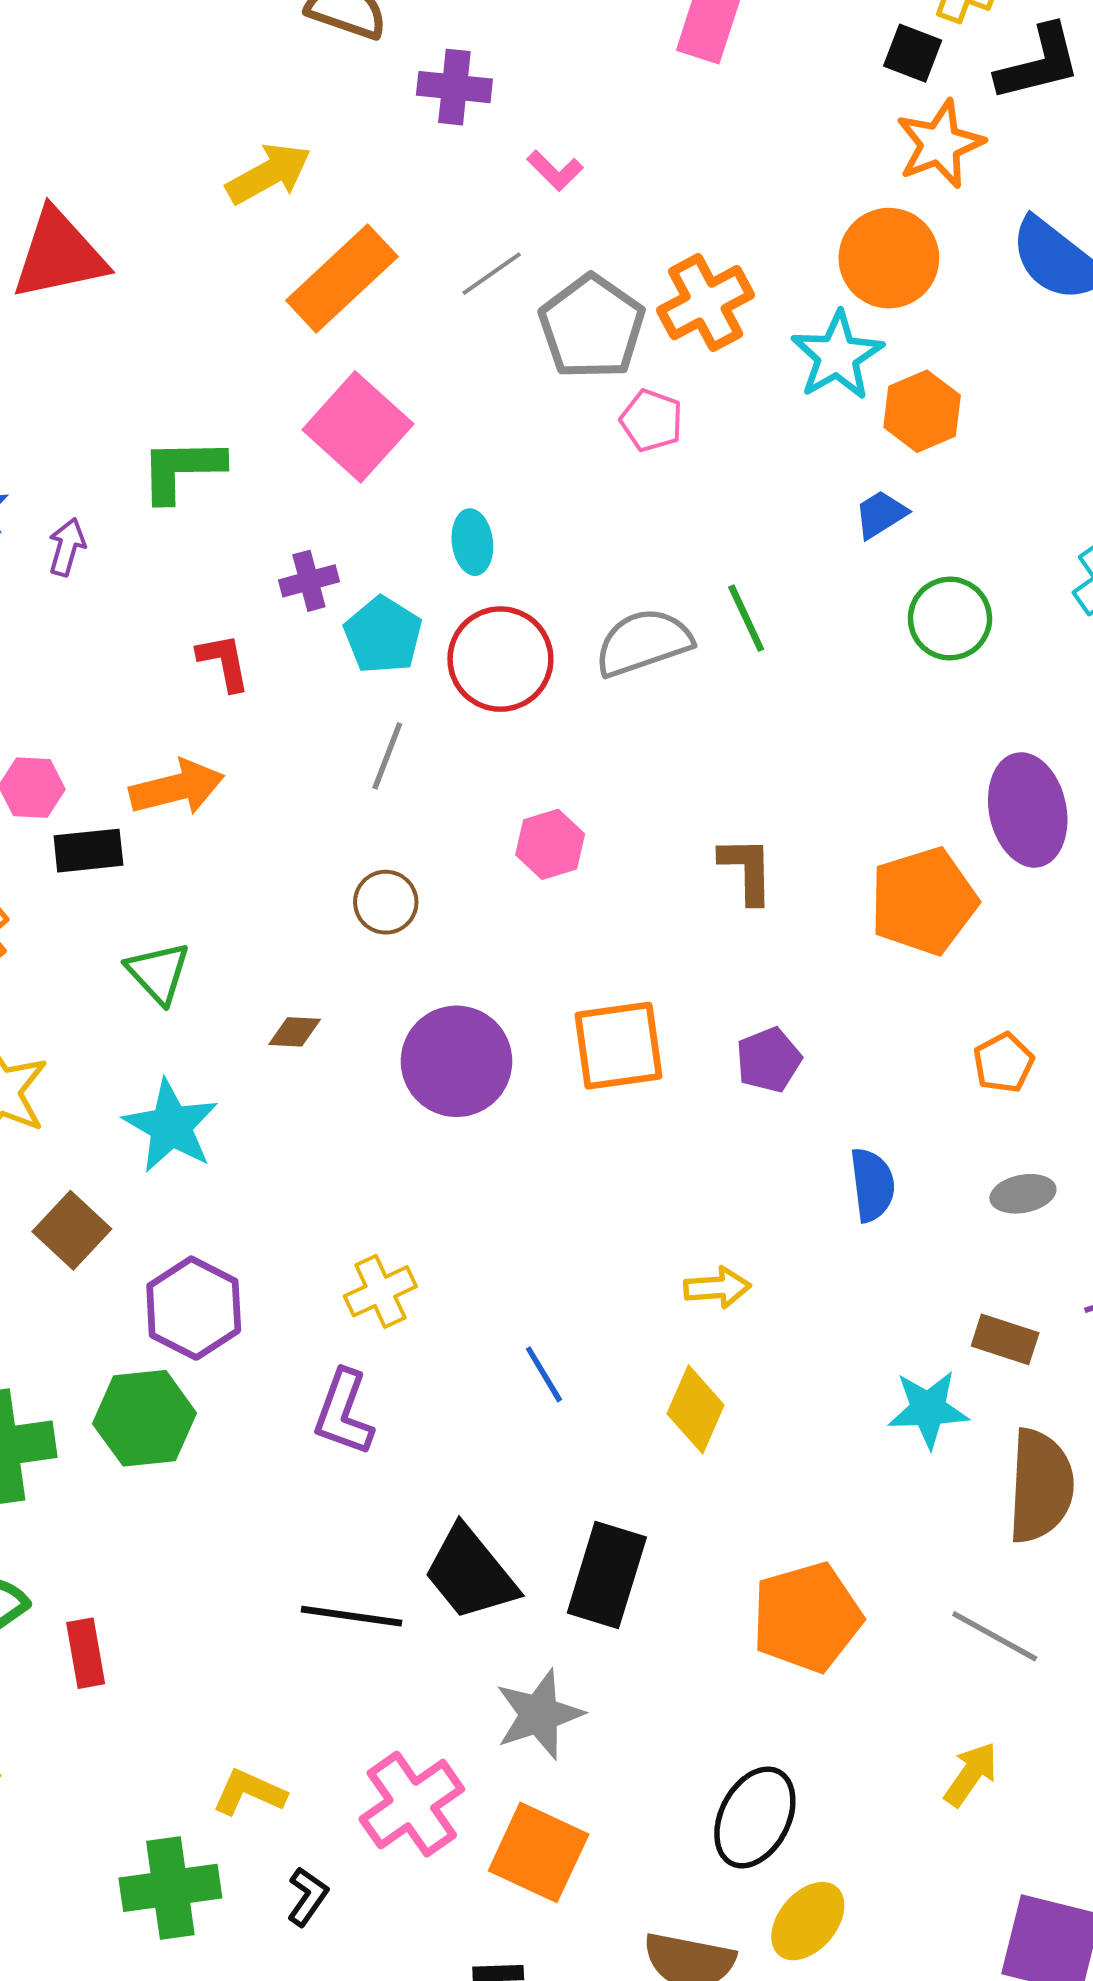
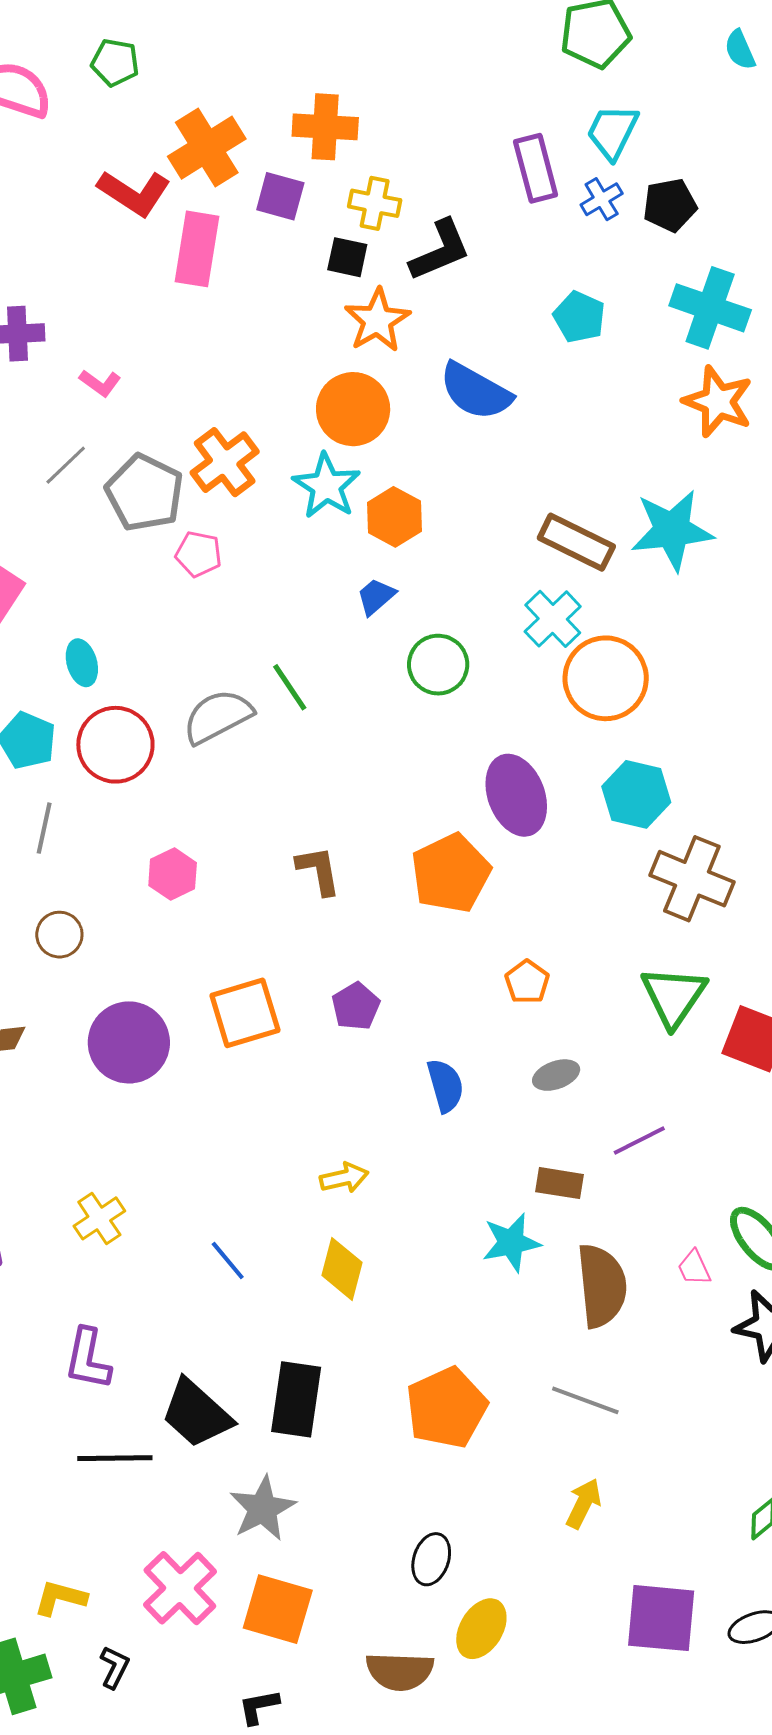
purple L-shape: (344, 1413) -> (88, 1359), moved
black ellipse: (755, 1817) -> (431, 1559), size x0.7

